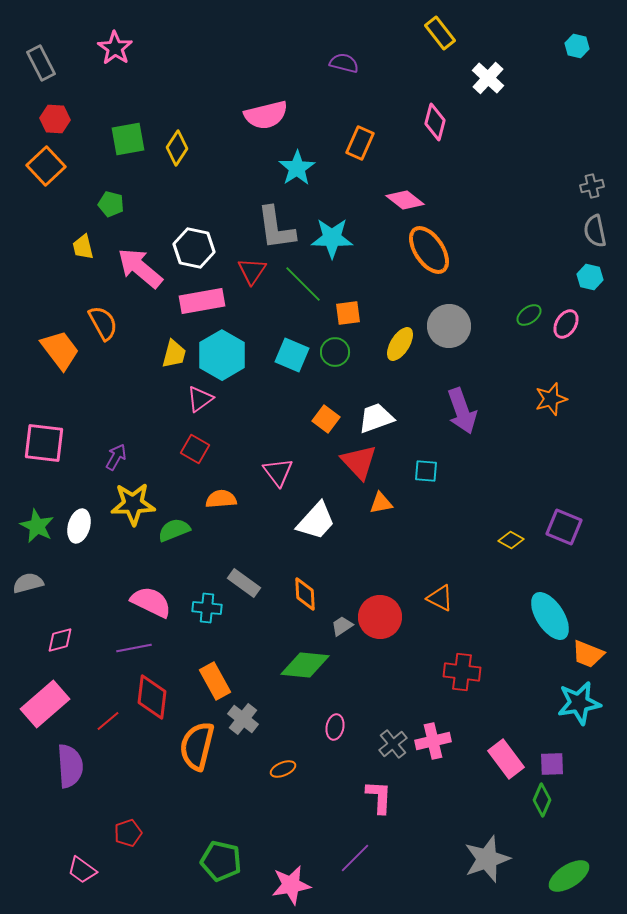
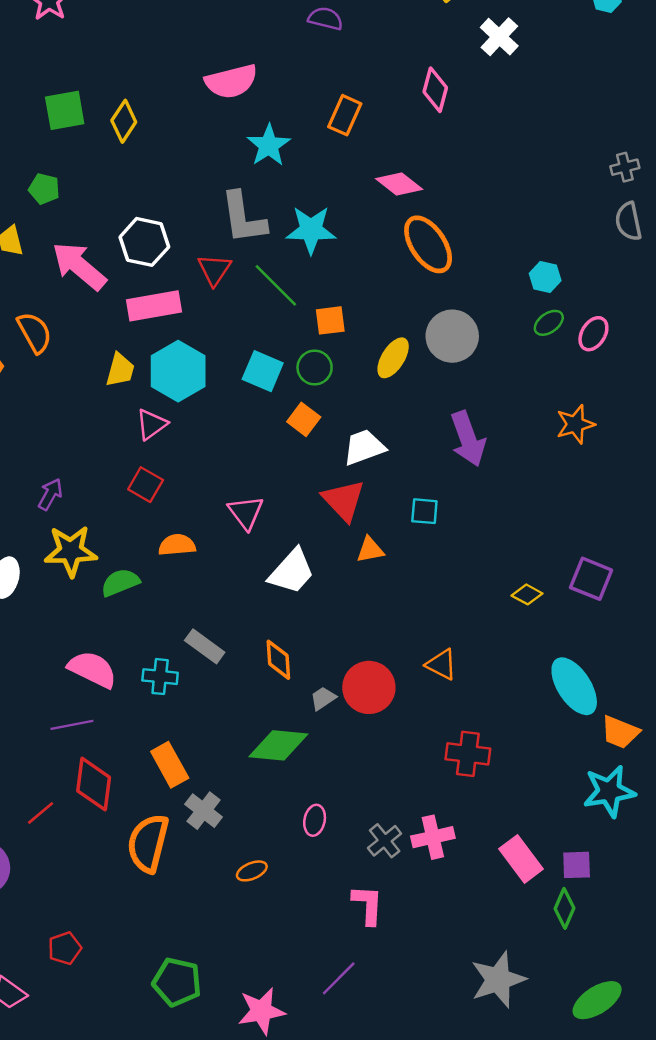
cyan hexagon: (590, 277) -> (545, 277), moved
orange square: (326, 419) -> (304, 419), moved

